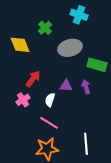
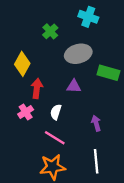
yellow diamond: (20, 45) -> (22, 64), moved, turned 50
red arrow: (33, 79) -> (37, 88), turned -30
purple triangle: (66, 86) -> (74, 86), moved
purple arrow: (86, 87) -> (96, 123), moved

